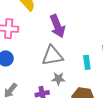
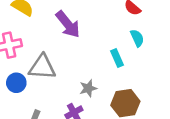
gray triangle: (52, 56) -> (42, 67), moved, turned 30

